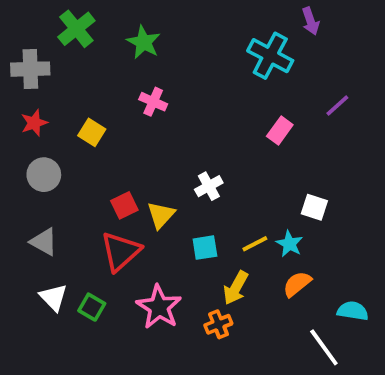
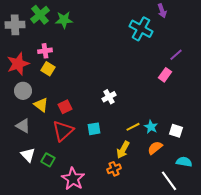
green star: (144, 42) -> (64, 20), moved, turned -30
gray cross: (30, 69) -> (15, 25), moved
pink cross: (153, 102) -> (45, 51), moved, turned -32
red star: (34, 123) -> (18, 64), size x1.6
pink rectangle: (280, 130) -> (165, 75), moved
white square: (314, 207) -> (176, 131), moved
yellow triangle: (161, 215) -> (41, 105), moved, turned -35
cyan square: (205, 248) -> (94, 129), moved
pink star: (159, 307) -> (73, 179), moved

